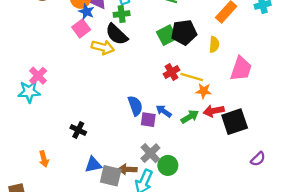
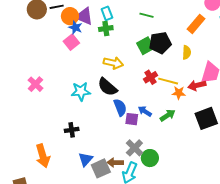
black semicircle: (117, 34) -> (107, 87), moved
yellow arrow: (103, 47) -> (113, 63), moved
cyan star: (29, 92) -> (81, 91), moved
red arrow: (214, 111) -> (197, 85), moved
black cross: (78, 130) -> (72, 130), turned -32
orange arrow: (44, 159) -> (43, 156), size x1.6
blue triangle: (93, 165) -> (86, 159), turned -35
gray square: (111, 176) -> (101, 168), turned -36

